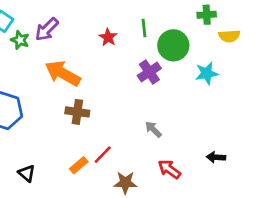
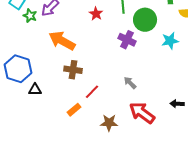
purple cross: (149, 72) -> (127, 40), turned -30
red line: (103, 155) -> (92, 92), moved
red arrow: (169, 169) -> (142, 113), size x1.5
black triangle: (27, 173) -> (35, 90), moved, turned -40

